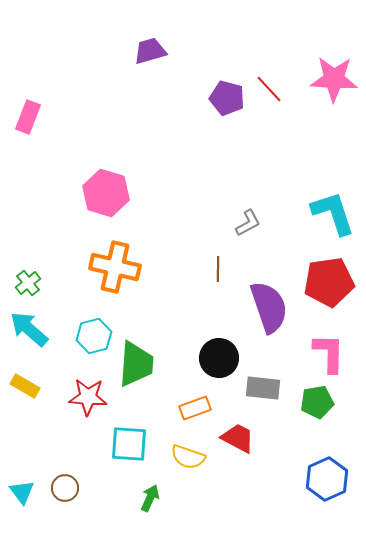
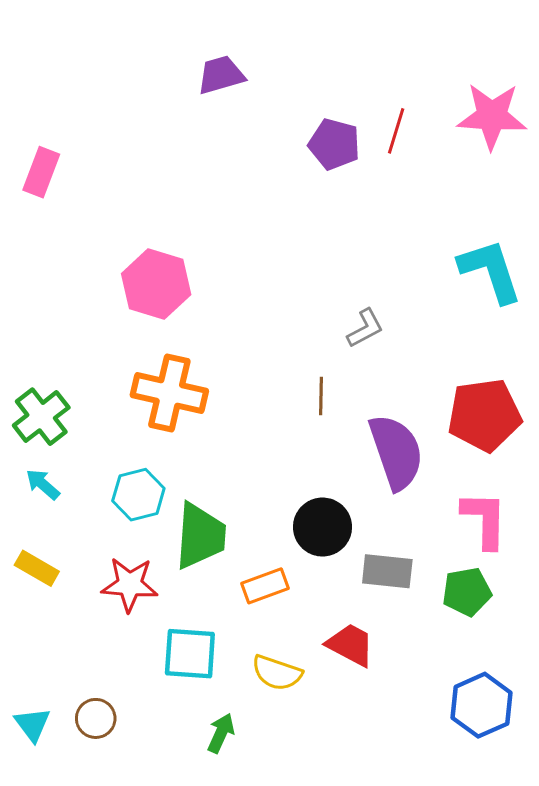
red line: (269, 89) -> (396, 131), turned 60
cyan L-shape: (333, 213) -> (490, 271), moved
green cross: (28, 283) -> (41, 417), size x1.5
cyan arrow: (29, 329) -> (43, 484), size x0.6
orange rectangle: (195, 408) -> (265, 586), moved

